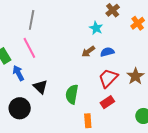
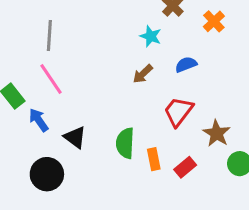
blue semicircle: (107, 52) -> (186, 64), moved
brown star: (135, 76) -> (217, 133), moved
red rectangle: (107, 102) -> (185, 167), moved
orange rectangle: (88, 121) -> (154, 159), moved

